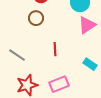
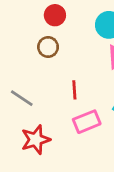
pink rectangle: (59, 84) -> (87, 122), moved

